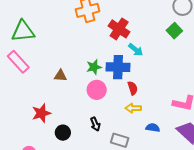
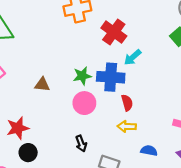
cyan arrow: (136, 50) -> (133, 57), turned 98
black circle: (63, 133) -> (28, 153), moved

